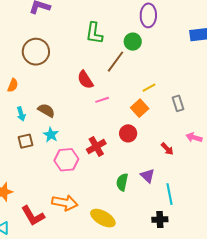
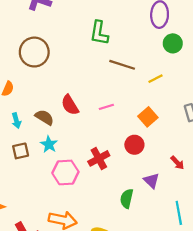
green circle: (133, 42) -> (173, 43), moved
brown line: (115, 62) -> (122, 65), turned 70
red semicircle: (85, 80) -> (70, 105), moved
yellow line: (149, 88) -> (155, 79), moved
purple triangle: (148, 176) -> (151, 181), moved

